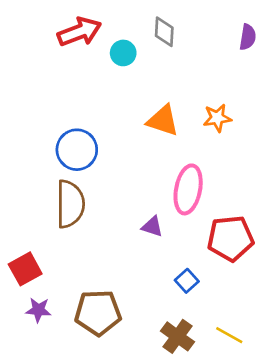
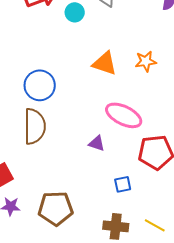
pink ellipse: (188, 189) -> (124, 115), turned -75
blue square: (187, 281) -> (123, 184), turned 30
brown cross: (177, 336) -> (116, 226), turned -30

